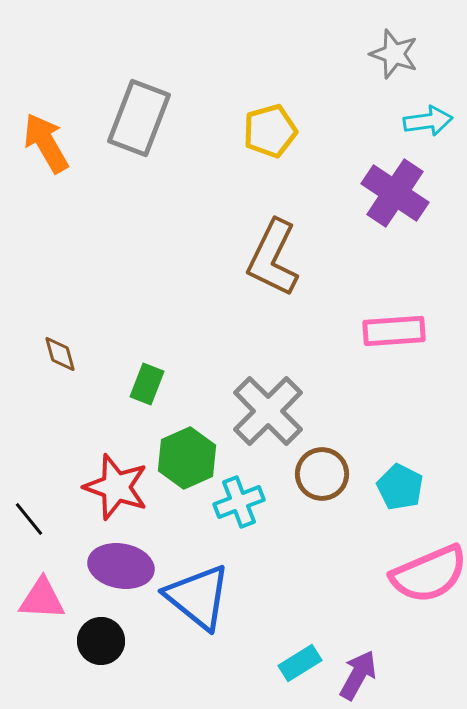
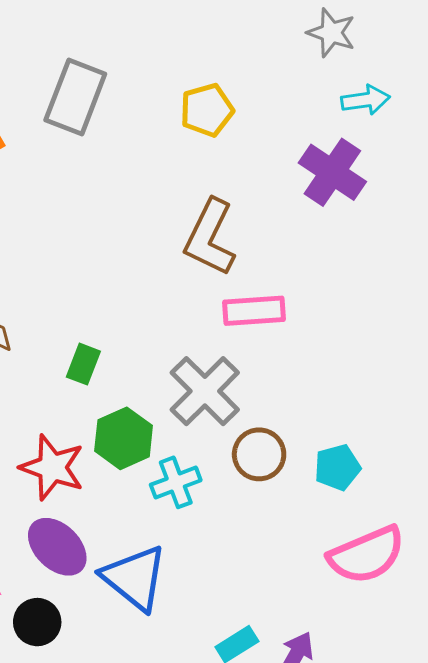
pink rectangle: (394, 331) -> (254, 311), moved
cyan pentagon: (400, 487) -> (337, 467), turned 30
purple ellipse: (121, 566) -> (57, 547), turned 34

